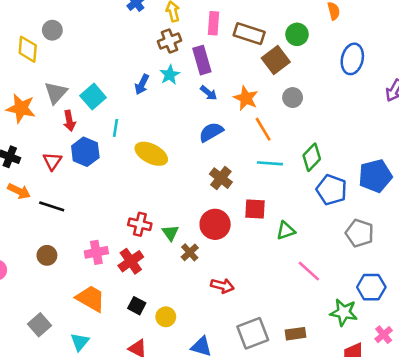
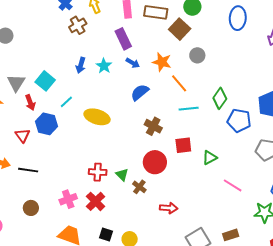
brown cross: (170, 41) -> (78, 25), moved
cyan star: (170, 75) -> (104, 66), moved
cyan line: (115, 128) -> (66, 102), turned 48

